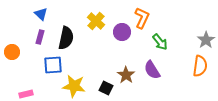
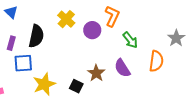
purple rectangle: (40, 37) -> (11, 43), moved
orange semicircle: (200, 66) -> (156, 61), moved
yellow star: (74, 86) -> (44, 84), turned -30

